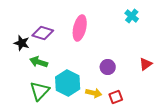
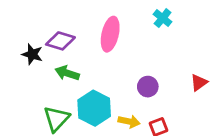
cyan cross: (132, 16) -> (163, 18), moved
green arrow: (39, 62) -> (67, 73), moved

